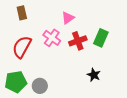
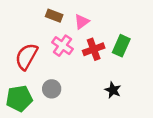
brown rectangle: (22, 13) -> (54, 16), moved, turned -56
gray circle: (40, 86) -> (52, 89), moved

